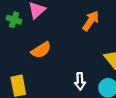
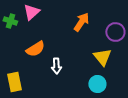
white arrow: (80, 81) -> (56, 66), moved

